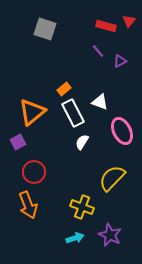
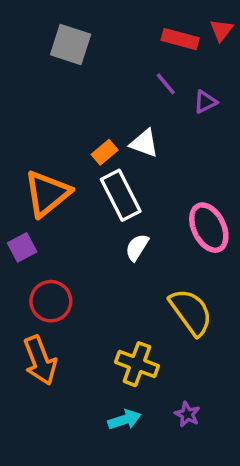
white triangle: (100, 102) -> (144, 143), moved
yellow semicircle: (112, 178) -> (191, 312), turned 100
purple star: (110, 235) -> (187, 414), size x0.6

